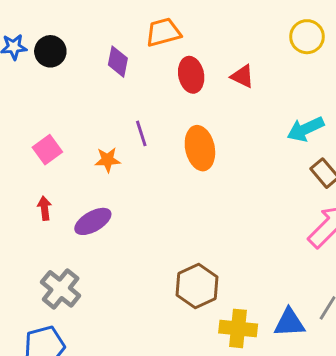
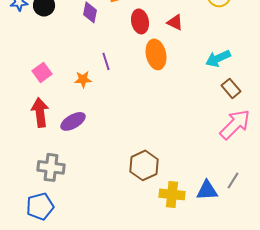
orange ellipse: (200, 148) -> (156, 54), moved
red arrow: (44, 208) -> (40, 112), size x1.8
gray cross: (61, 289) -> (51, 167), turned -32

